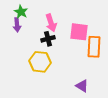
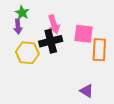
black cross: (48, 39) -> (51, 41), size x1.5
yellow hexagon: (40, 62) -> (27, 53), moved

